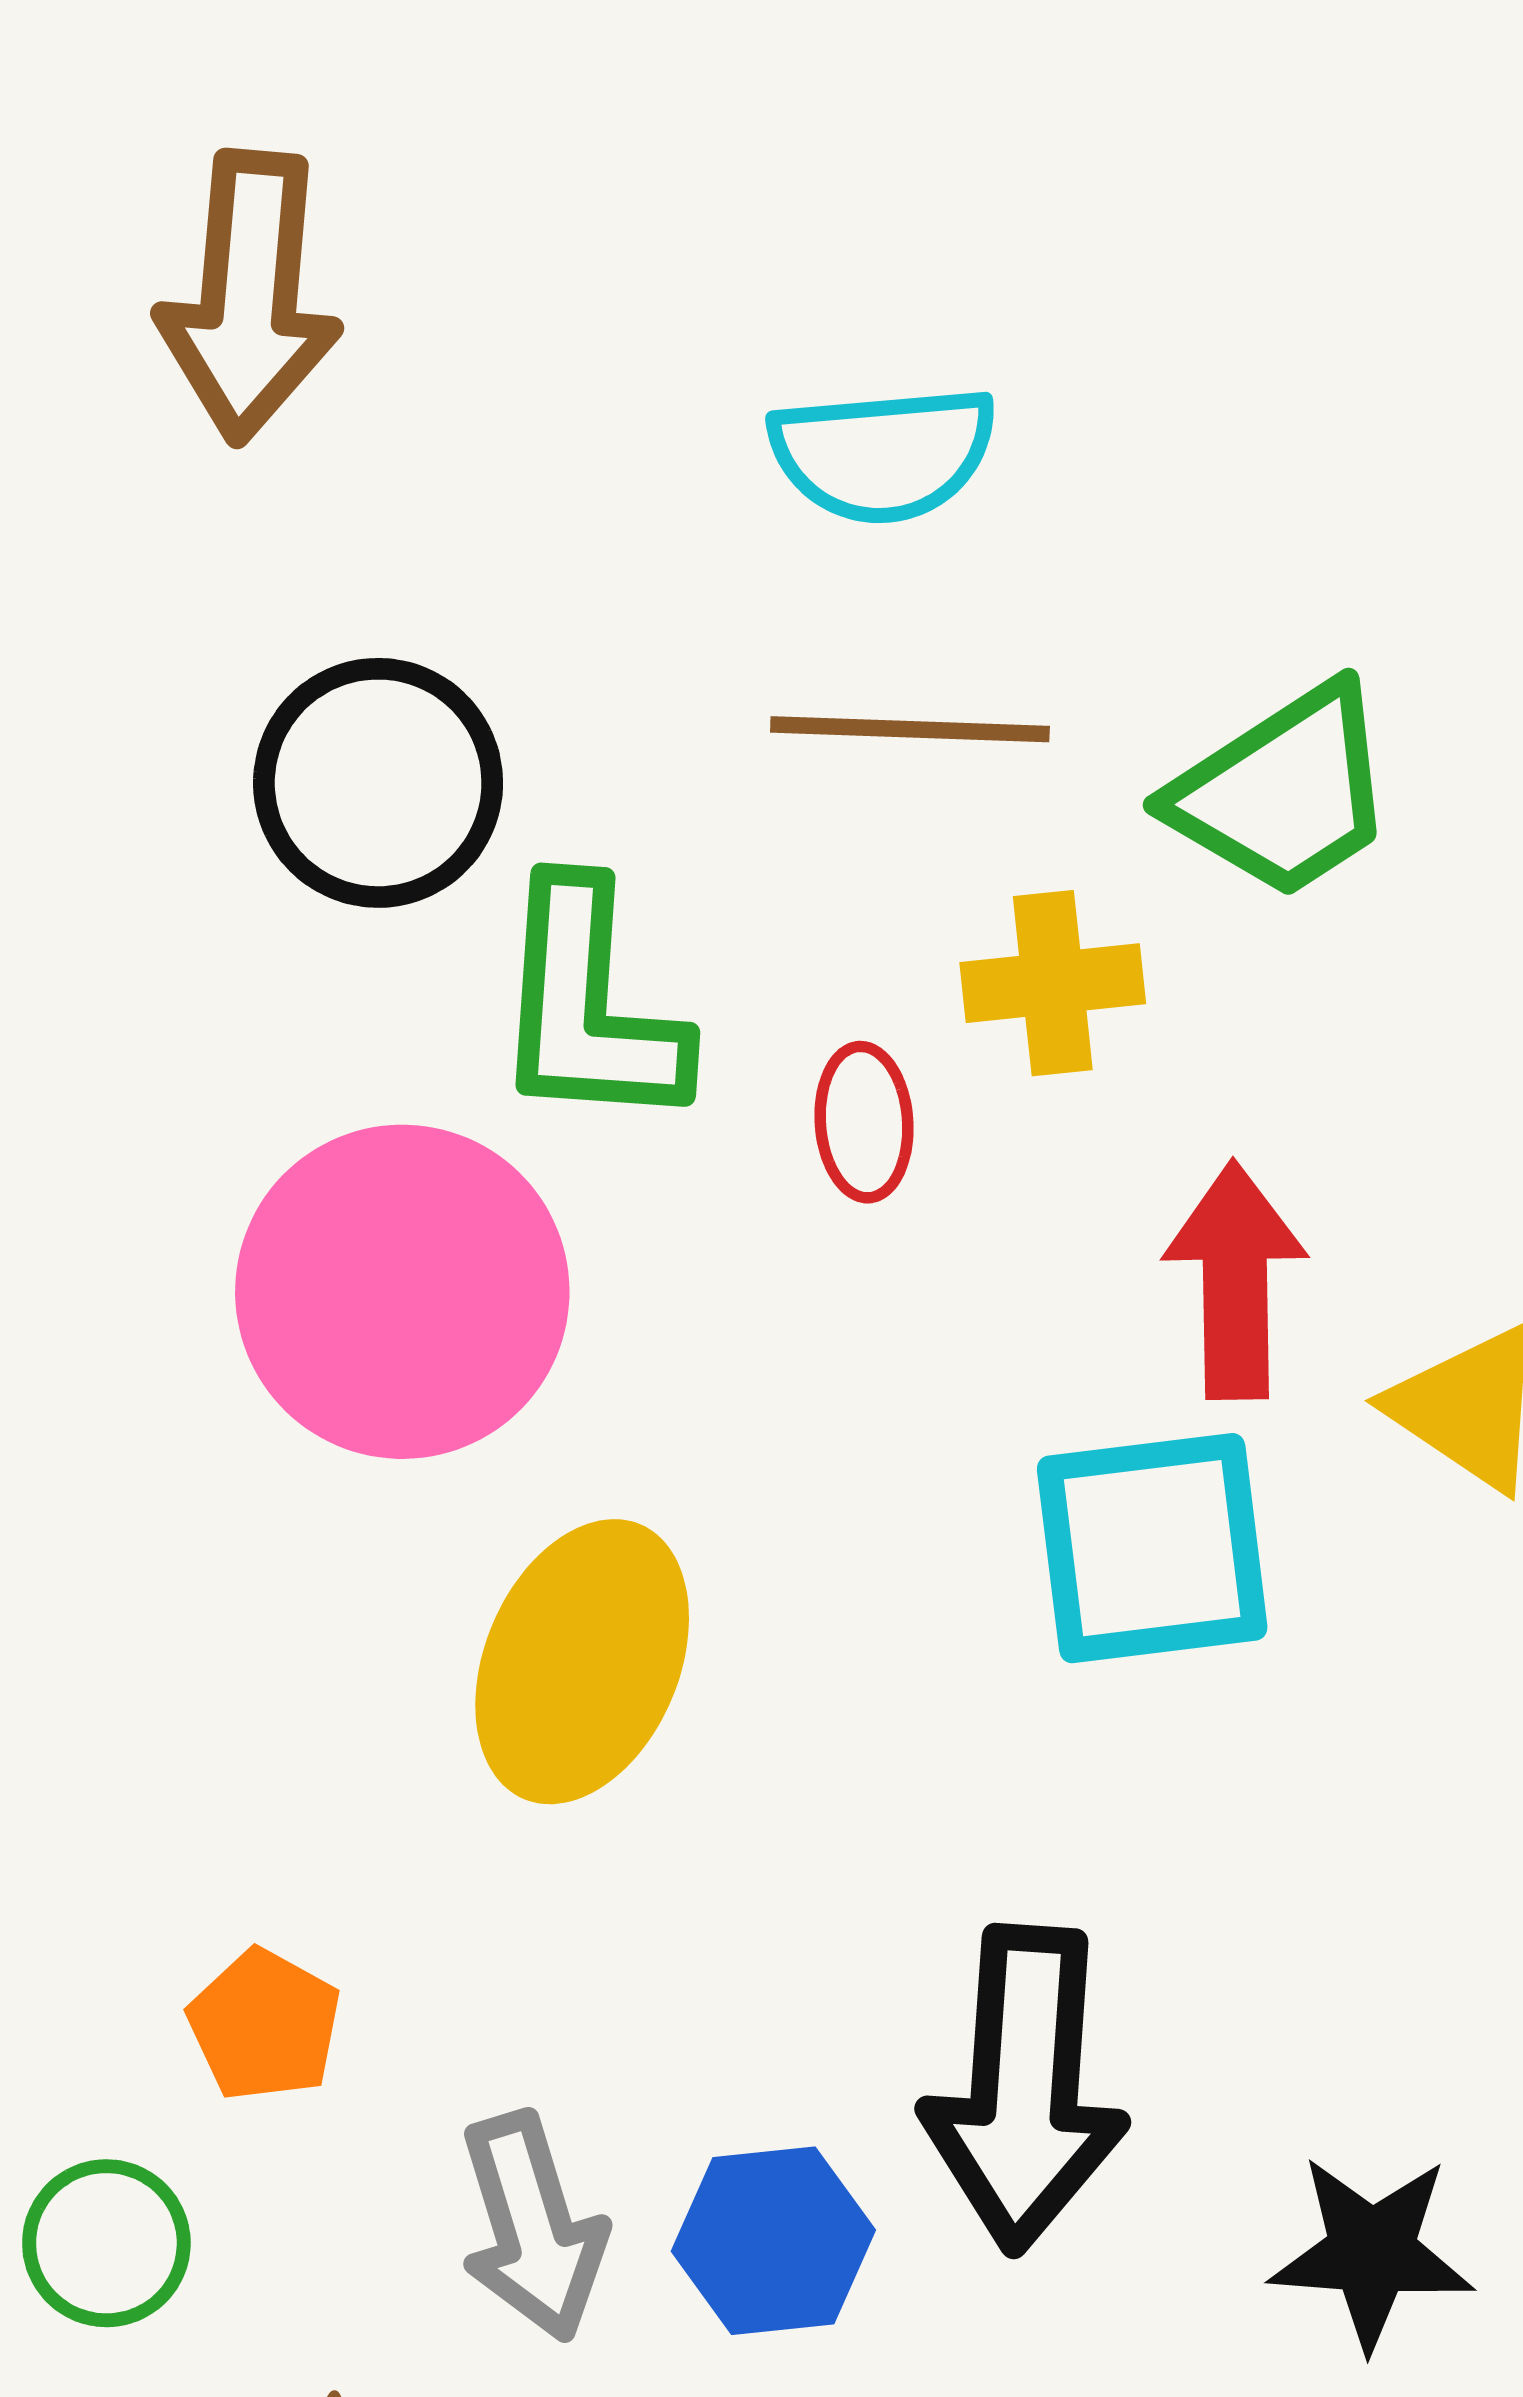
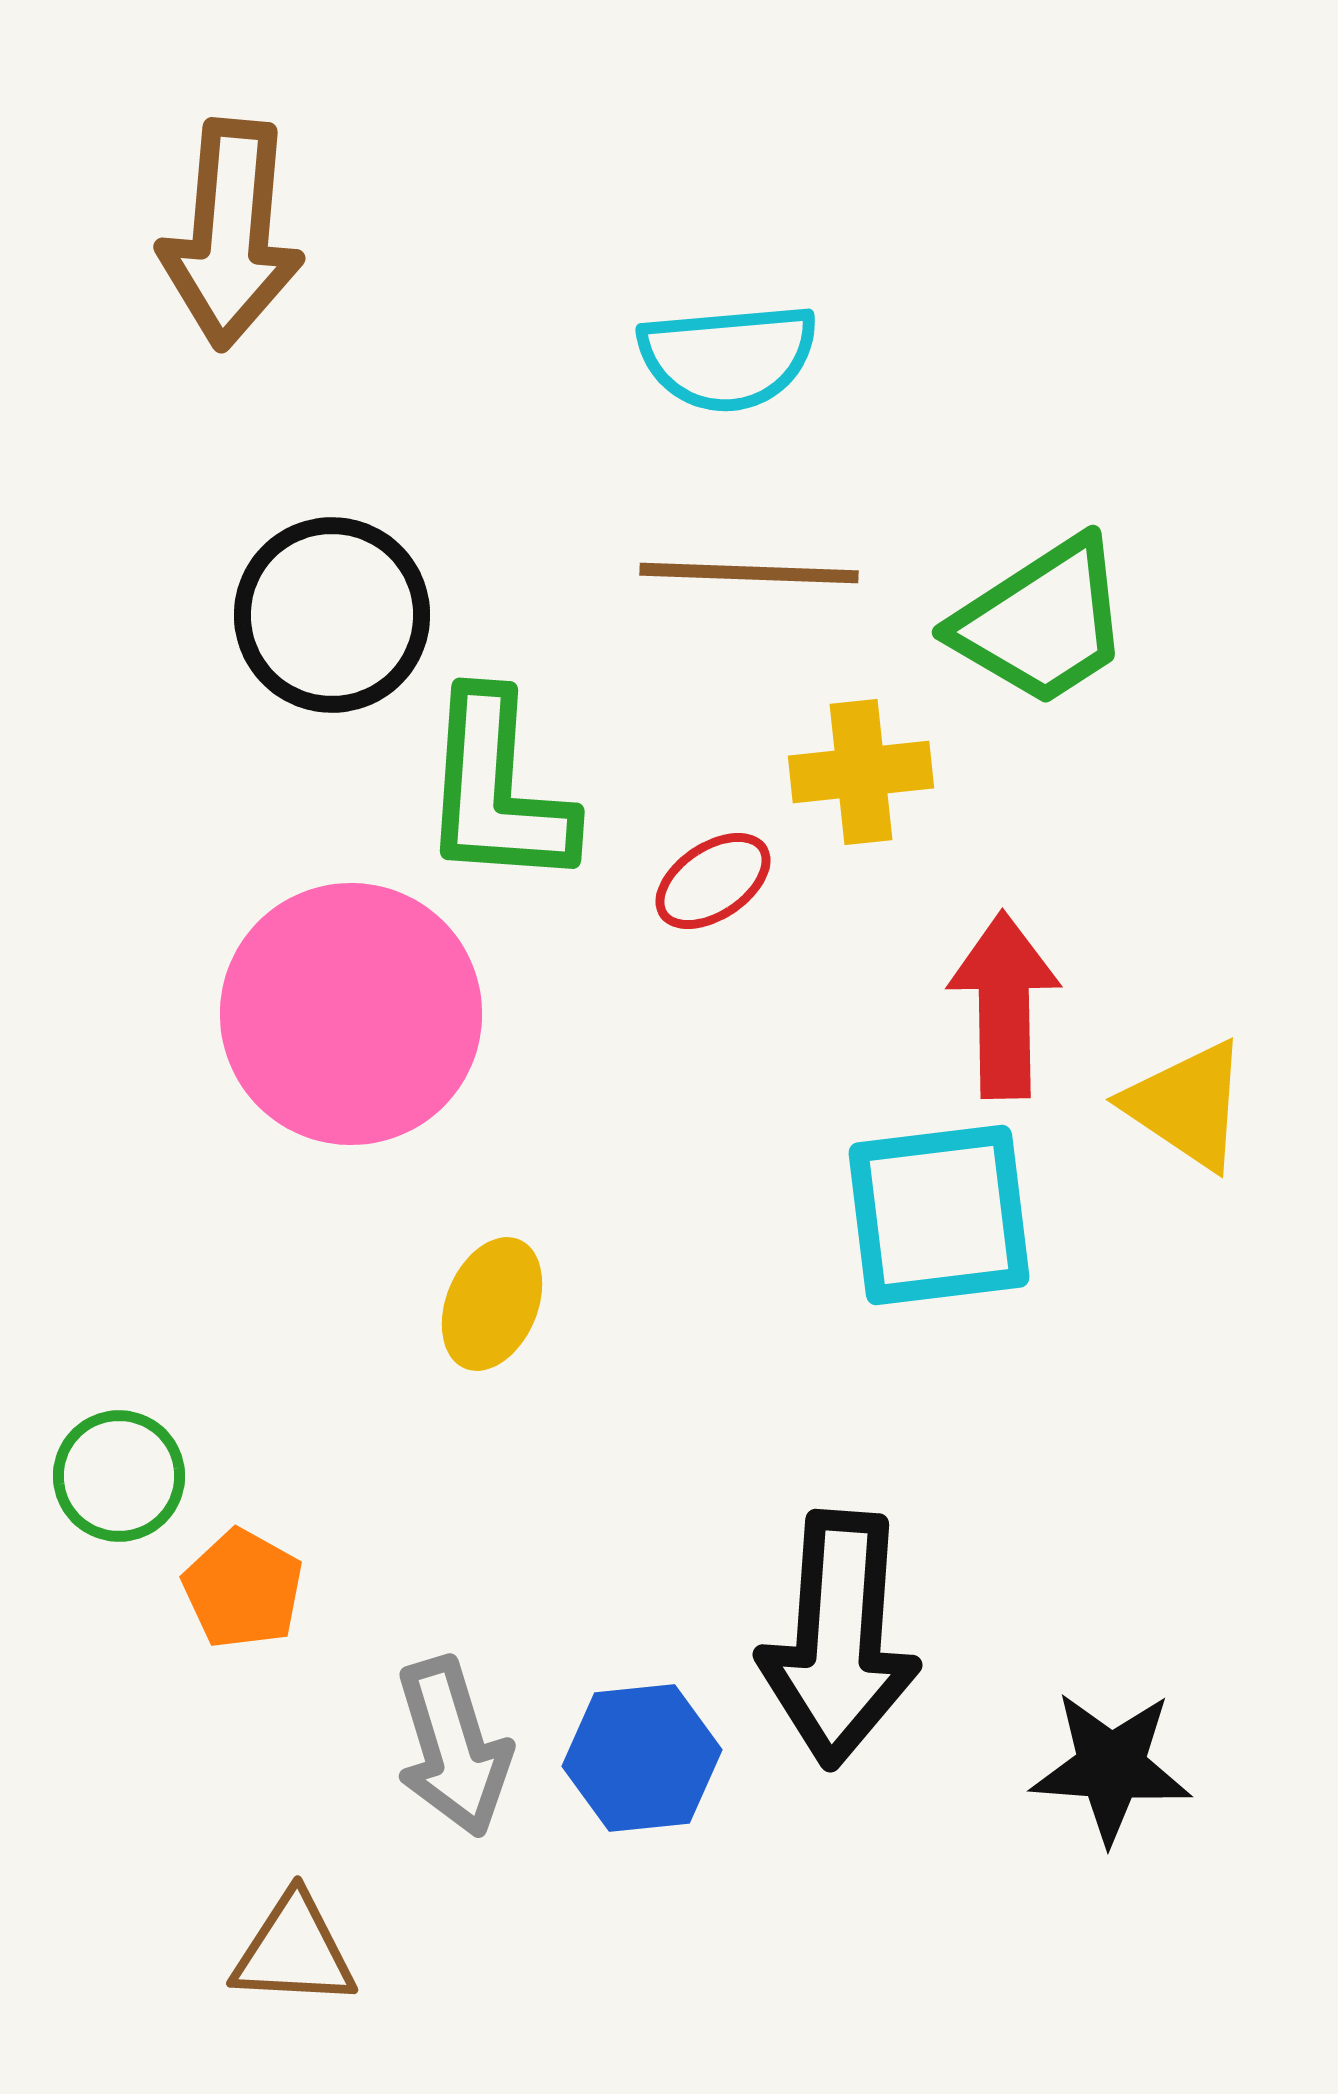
red ellipse: (864, 1122) -> (713, 881), turned 60
yellow ellipse: (582, 1662) -> (492, 1304), size x0.6
green circle: (106, 2243) -> (119, 1476), moved

